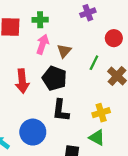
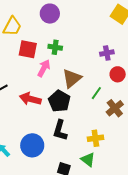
purple cross: (88, 13) -> (107, 53), moved
pink arrow: (43, 44) -> (44, 68), moved
brown triangle: (64, 51) -> (72, 78), size x1.5
red arrow: (22, 81) -> (30, 99), turned 100

